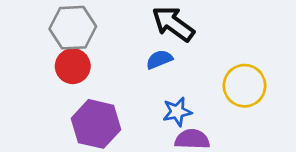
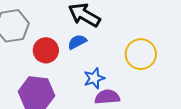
red circle: (73, 66) -> (46, 50), moved

